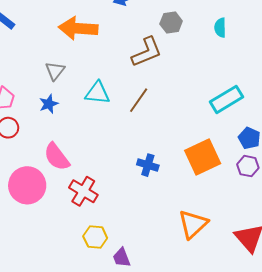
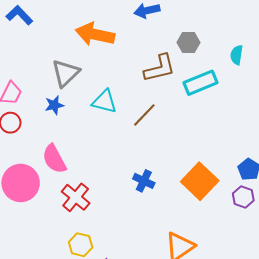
gray triangle: (55, 71) -> (66, 73), size x1.4
cyan rectangle: (227, 99) -> (200, 83), moved
orange square: (203, 157) -> (200, 181), turned -30

